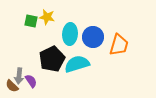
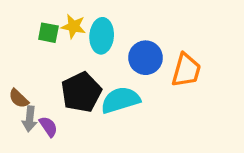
cyan ellipse: (70, 34) -> (102, 36), moved
brown semicircle: (12, 86) -> (19, 98), moved

